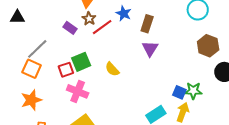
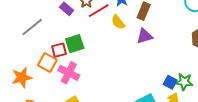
purple triangle: (150, 49) -> (145, 36), turned 36
orange square: (32, 69) -> (47, 63), moved
yellow semicircle: (112, 69) -> (118, 22), moved

